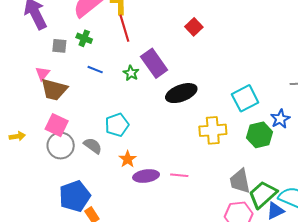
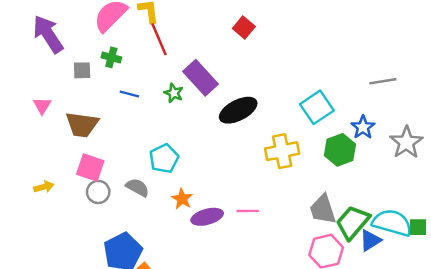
pink triangle: (43, 73) -> (42, 106), moved
gray circle: (61, 146) -> (98, 192), size x0.7

